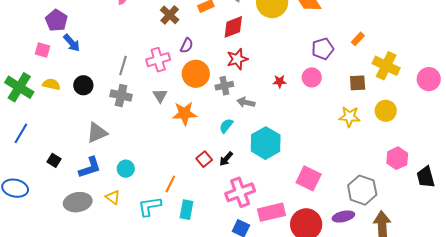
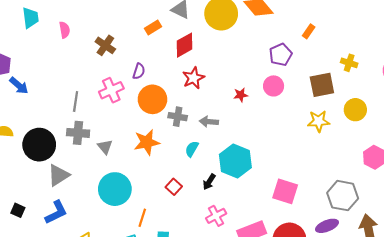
brown cross: (170, 15) -> (105, 45), moved
orange rectangle: (358, 39) -> (309, 31), moved
yellow cross: (386, 66) -> (349, 63), size x0.6
brown square: (358, 83) -> (322, 85), size x1.4
black circle: (83, 85) -> (39, 145), moved, size x1.6
gray cross: (224, 86) -> (178, 117), moved, turned 30
gray triangle: (160, 96) -> (105, 147), moved
black arrow: (226, 159) -> (209, 182), moved
cyan circle: (126, 169) -> (115, 189), moved, size x1.8
pink cross: (240, 192) -> (216, 216), size x0.7

